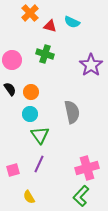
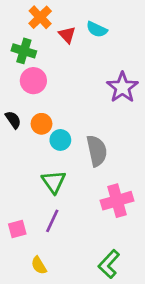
red triangle: (50, 26) -> (67, 35), turned 32
green cross: (45, 54) -> (24, 51), moved
pink circle: (12, 60) -> (33, 81), moved
cyan circle: (30, 114) -> (60, 140), moved
pink cross: (87, 168) -> (117, 201), moved

